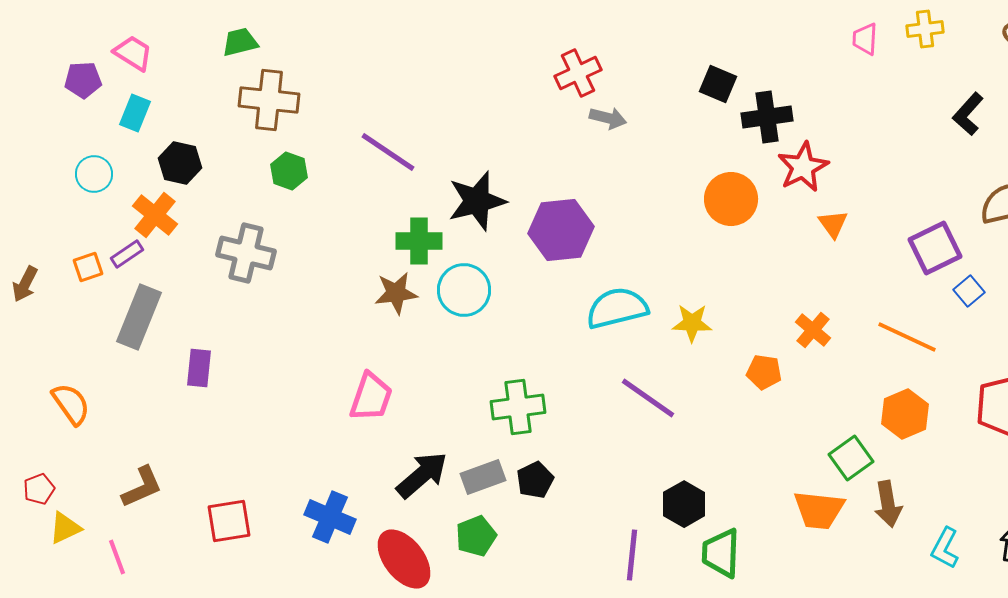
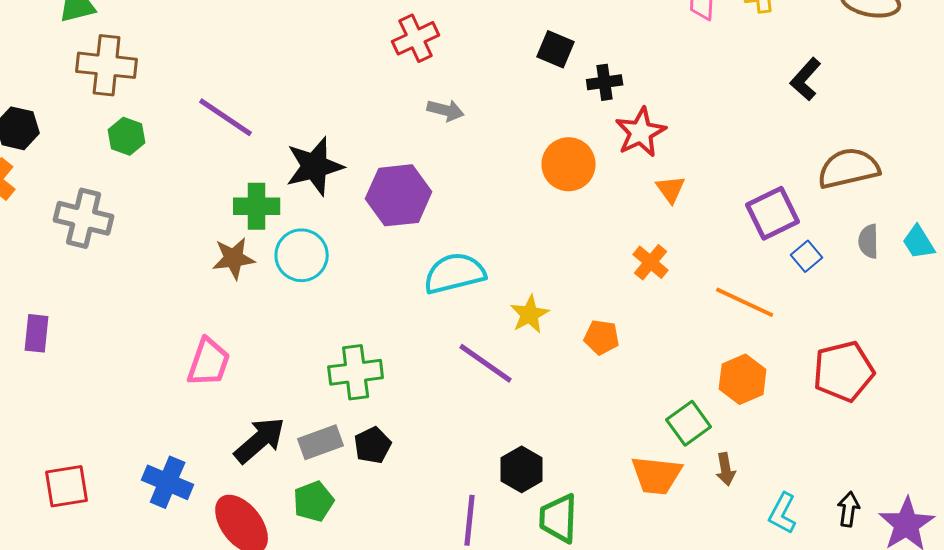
black cross: (767, 117) -> (605, 82), size x0.7
gray arrow: (608, 118) -> (446, 110), moved
yellow star: (692, 323) -> (530, 314), moved, turned -30
orange cross: (813, 330) -> (651, 262), moved
brown arrow: (888, 504) -> (726, 469), size x0.7

